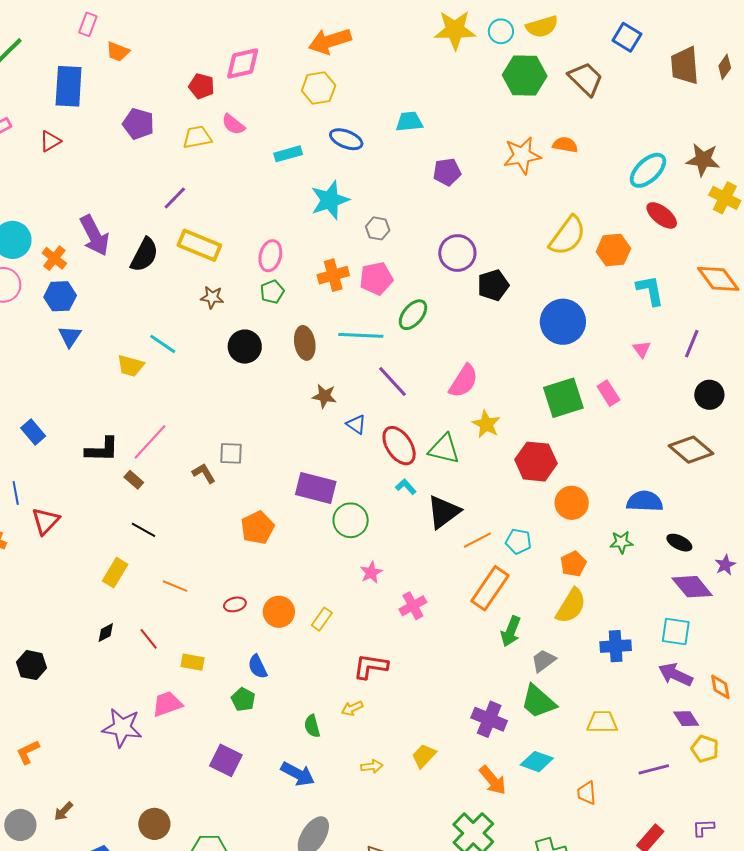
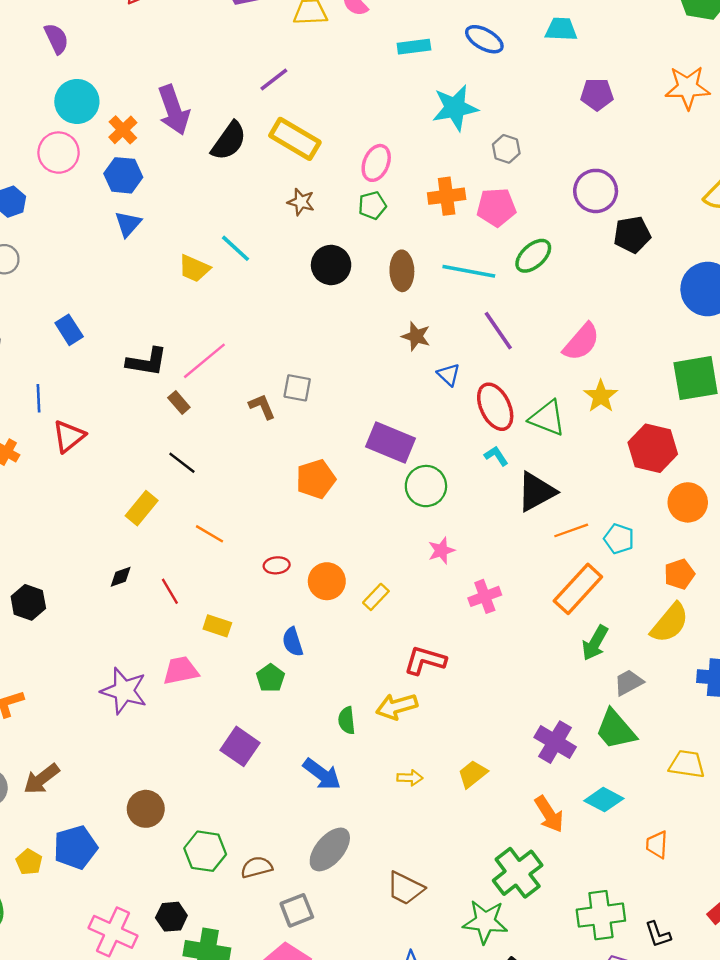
yellow arrow: (352, 708) -> (397, 706), size x1.6
brown arrow: (63, 811) -> (41, 779), size x1.5

